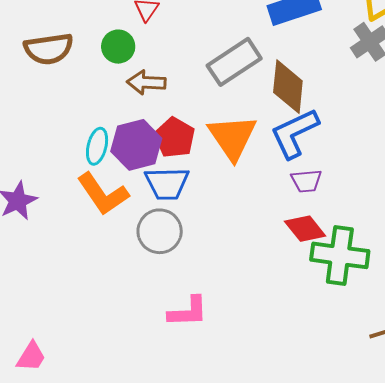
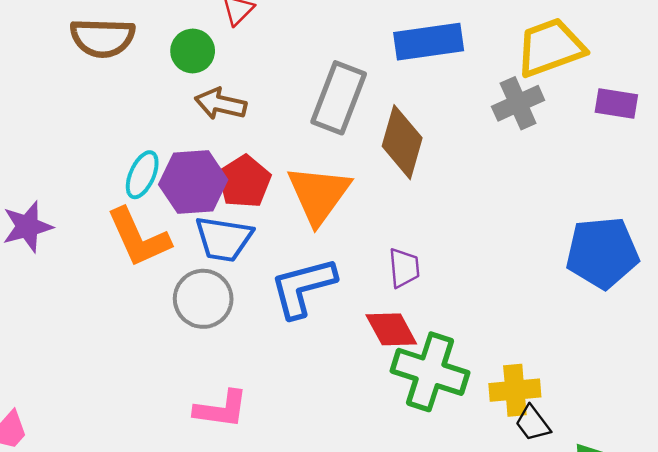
gray rectangle: (234, 62) -> (339, 98), turned -46
blue L-shape: (294, 133) -> (303, 287), moved
purple trapezoid: (306, 181) -> (404, 268), turned -100

